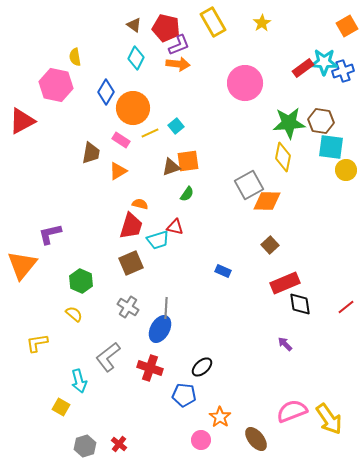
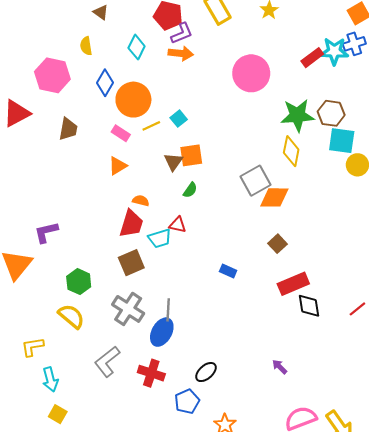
brown triangle: (134, 25) -> (101, 12), moved
yellow semicircle: (75, 57) -> (86, 46), moved
blue cross: (343, 71) -> (354, 44), moved
brown trapezoid: (91, 153) -> (68, 129), moved
brown triangle: (171, 167) -> (173, 162), turned -36
gray cross: (128, 307) -> (128, 309), size x1.4
yellow semicircle: (74, 314) -> (71, 316), size x1.5
purple arrow: (285, 344) -> (280, 367), moved
cyan arrow: (79, 381) -> (50, 379), moved
blue pentagon: (184, 395) -> (187, 402), turned -30

